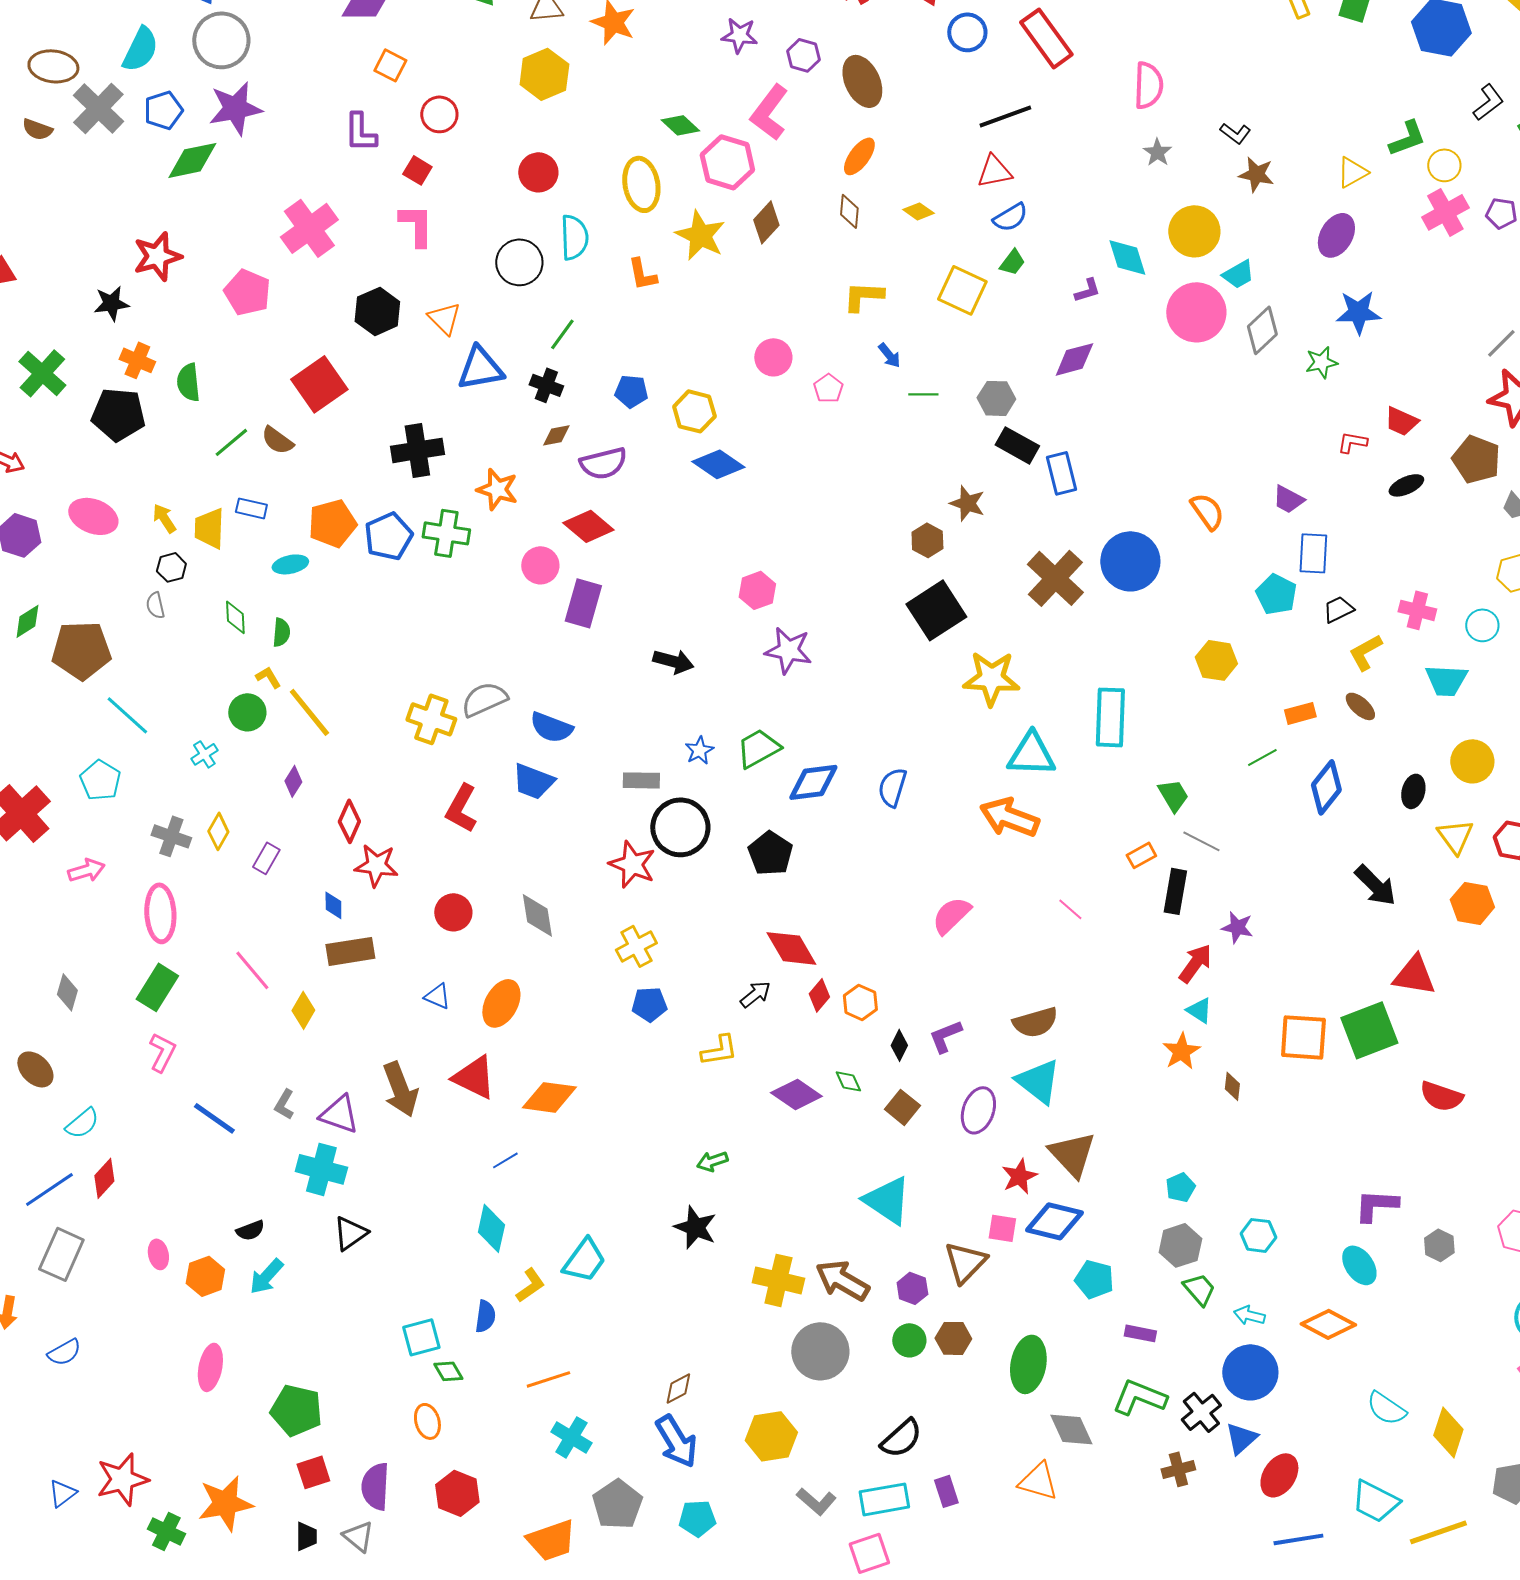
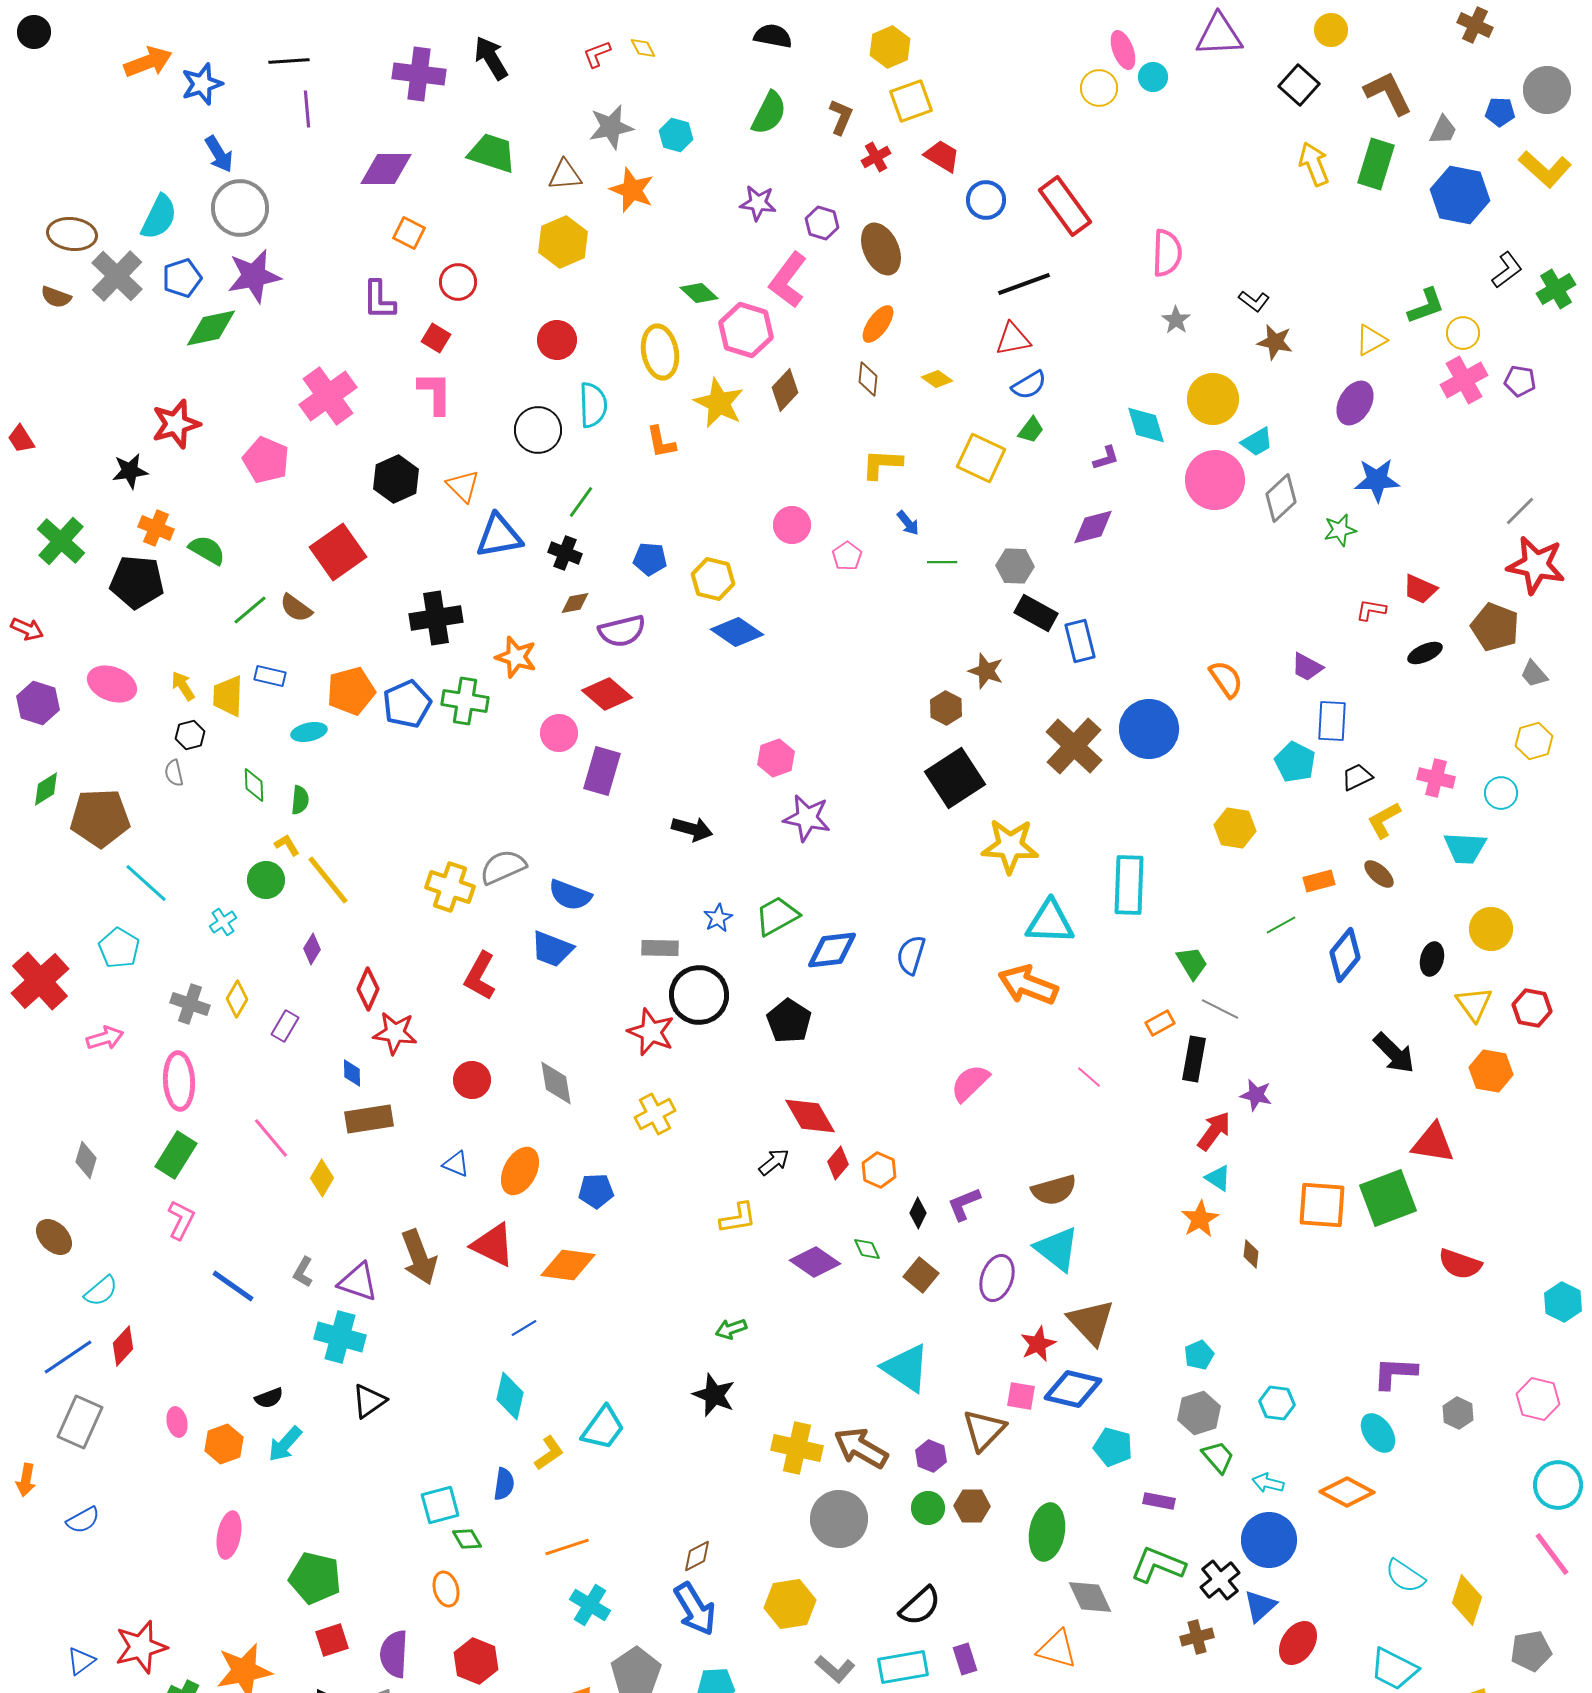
green semicircle: (188, 382) -> (207, 550), turned 126
blue pentagon: (649, 1004) -> (596, 1191), moved

